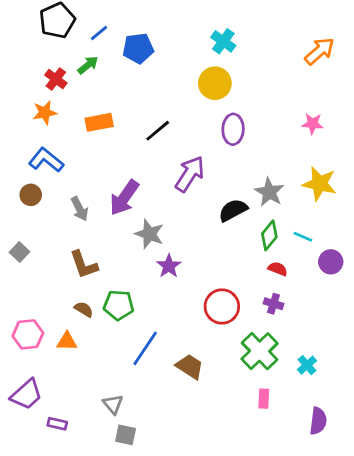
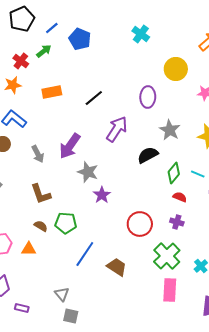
blue pentagon: (138, 48) -> (80, 39), turned 30
yellow circle: (215, 83) -> (176, 69), moved
gray star: (269, 192) -> (170, 130), moved
pink rectangle: (264, 399) -> (170, 290), size x1.6

